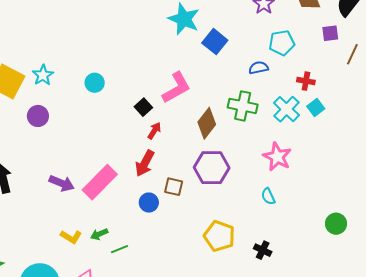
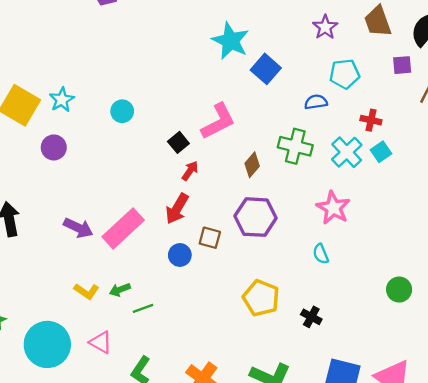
brown diamond: (207, 123) -> (252, 165), size x0.7

